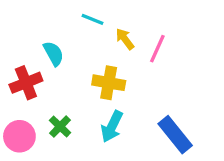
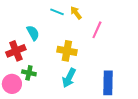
yellow arrow: (125, 39) -> (76, 13), moved
green cross: (60, 127) -> (29, 73), moved, turned -32
blue rectangle: (175, 135) -> (108, 83), turned 40

